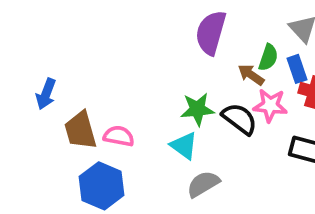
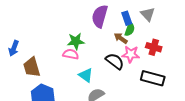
blue rectangle: (297, 69) -> (127, 18), moved
green star: (197, 109) -> (76, 41), moved
pink semicircle: (119, 136) -> (71, 54), moved

